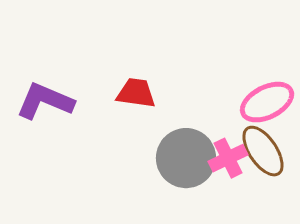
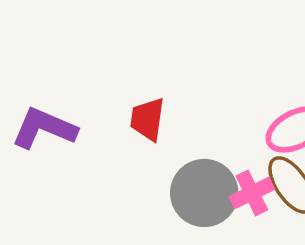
red trapezoid: (136, 93) -> (147, 119), turned -90

